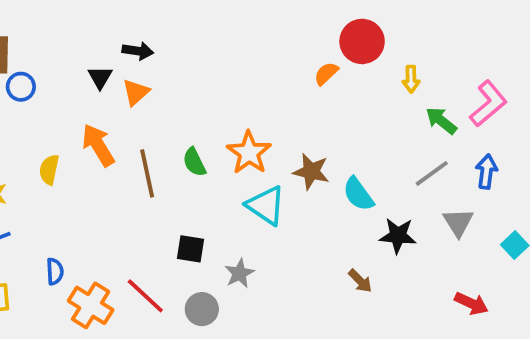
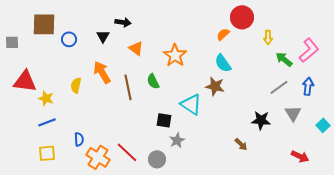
blue circle: (21, 87) -> (69, 39), moved
orange triangle: (136, 92) -> (136, 48), moved, turned -42
orange star: (249, 153) -> (175, 55), moved
cyan semicircle: (358, 194) -> (223, 63), moved
black square: (191, 249) -> (164, 120), moved

